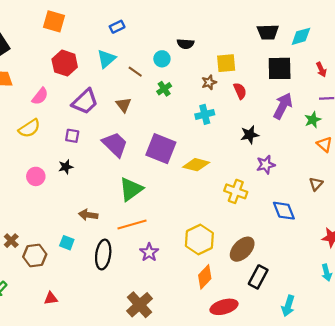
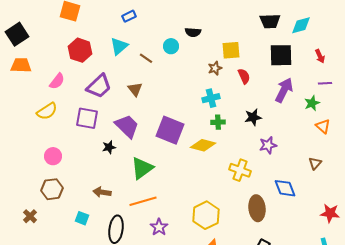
green cross: (164, 89) -> (218, 122), moved, turned 32
purple square: (72, 136) -> (87, 118), size x1.6
black star: (66, 167) -> (109, 147), moved
brown ellipse: (242, 249) -> (257, 208), moved, turned -50
brown hexagon: (35, 256) -> (52, 189), moved

